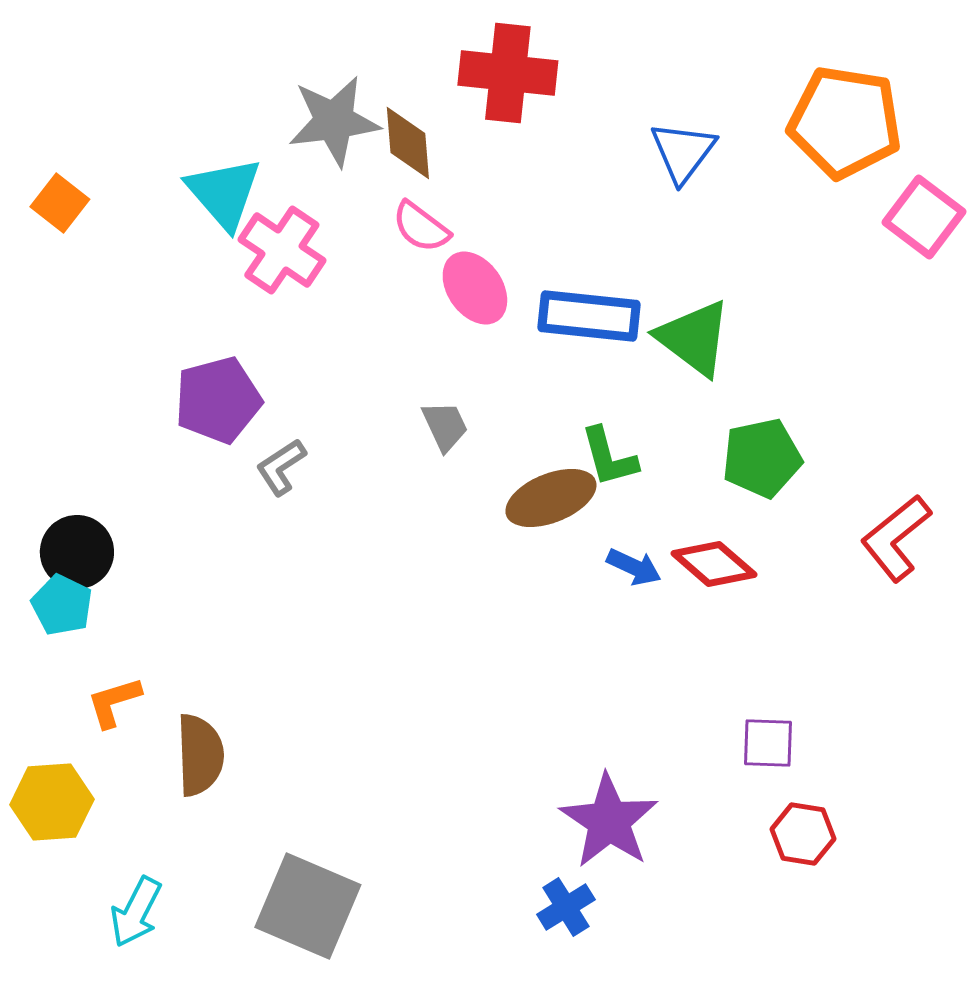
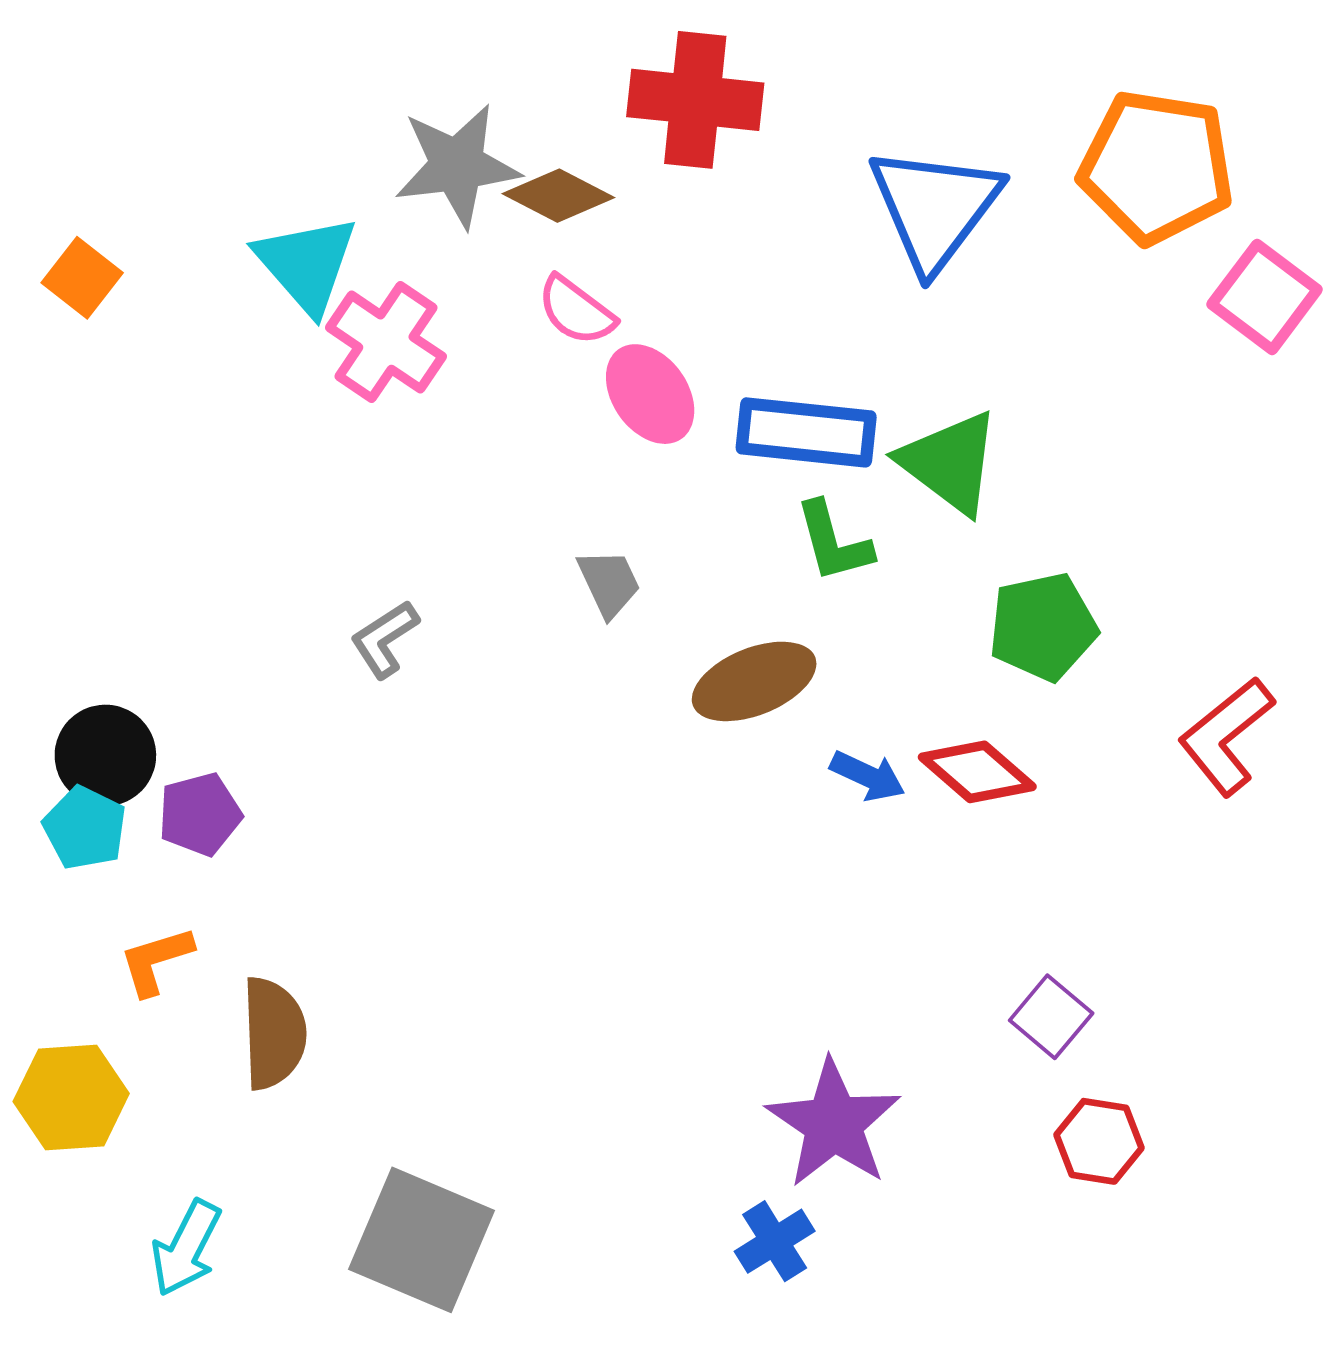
brown diamond: (408, 143) -> (558, 196), turned -58
blue triangle: (683, 152) -> (935, 208), size x1.5
purple pentagon: (218, 400) -> (200, 814), moved, size x0.7
green L-shape: (609, 457) -> (833, 542), moved
purple square: (768, 743) -> (1051, 1017), turned 38

